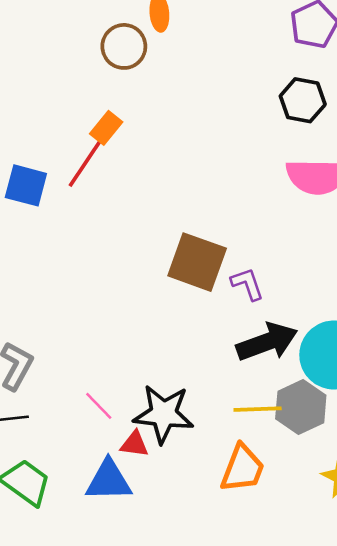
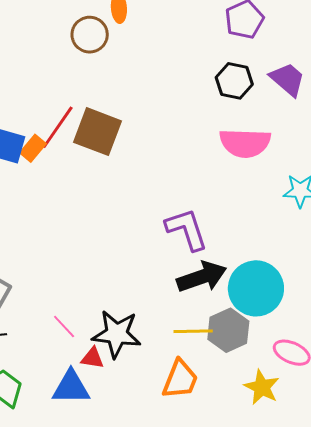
orange rectangle: (106, 128) -> (33, 148), moved
brown square: (197, 262) -> (97, 132), moved
purple L-shape: (247, 284) -> (187, 229), size x1.6

